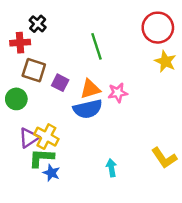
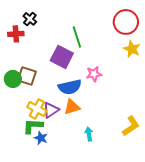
brown square: (34, 70) -> (27, 76), moved
purple square: (60, 83) -> (62, 57), moved, size x1.6
orange triangle: (90, 89) -> (72, 107), moved
purple triangle: (29, 138) -> (51, 110), moved
yellow L-shape: (164, 158) -> (131, 126), turned -90

